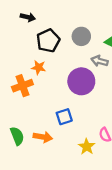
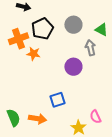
gray arrow: (100, 61) -> (90, 48), turned 63
purple circle: (81, 81) -> (73, 67), size x0.7
orange cross: (22, 86) -> (18, 39), moved

